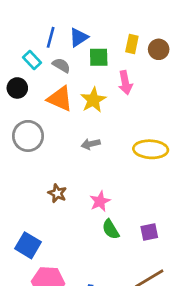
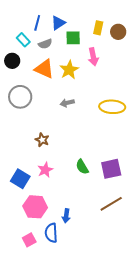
gray semicircle: (61, 65) -> (45, 44), turned 128
pink star: (100, 201) -> (45, 170), moved
purple square: (149, 232) -> (111, 169), size x1.5

